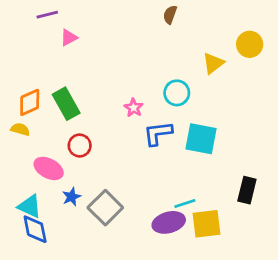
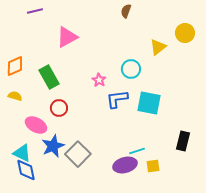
pink triangle: (69, 38) -> (67, 37), moved, size x1.6
orange diamond: (30, 102) -> (15, 66), moved
blue star: (72, 197) -> (53, 146), size x1.6
yellow square: (206, 224) -> (153, 166), size x0.6

